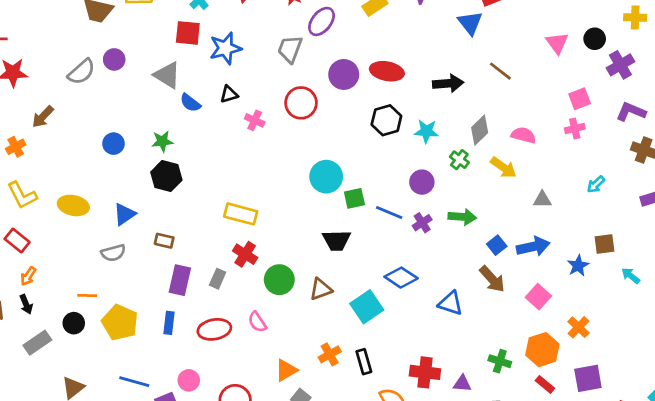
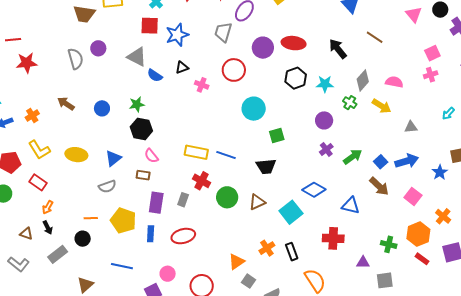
gray semicircle: (81, 72) -> (76, 59), turned -60
black arrow: (448, 83) -> (338, 49), turned -120
brown arrow: (43, 117) -> (66, 104), moved, turned 84
cyan circle: (326, 177) -> (254, 109), moved
blue line: (389, 213) -> (226, 155), moved
green arrow: (462, 217) -> (353, 157), moved, turned -36
yellow pentagon: (120, 322) -> (123, 221), moved
pink semicircle: (257, 322) -> (151, 156), moved
red cross: (425, 372) -> (333, 238), moved
blue line: (134, 382) -> (122, 266), moved

